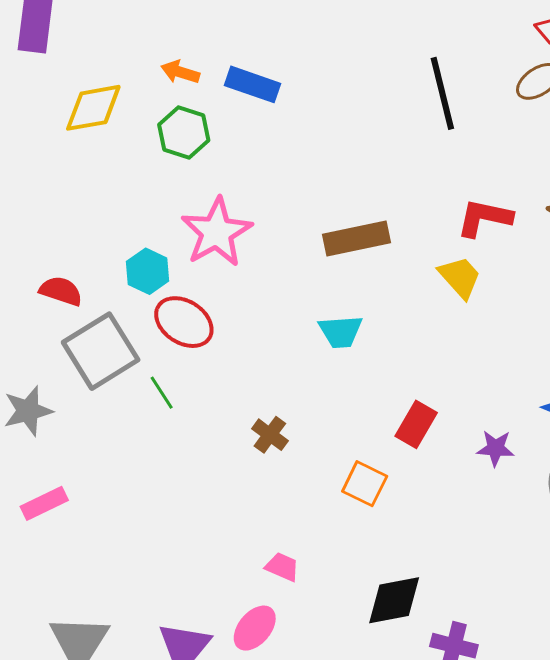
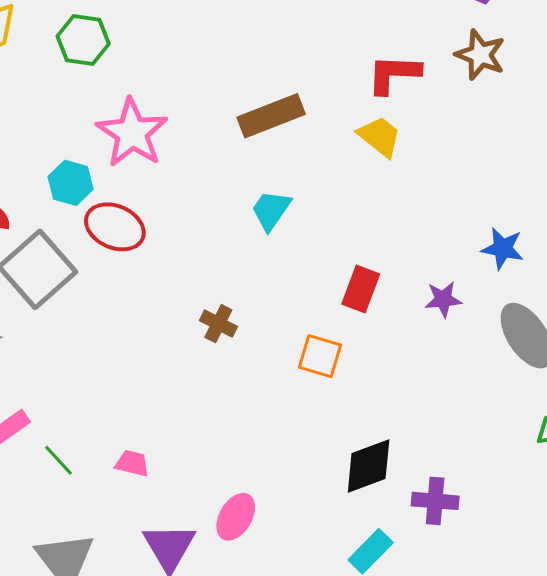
cyan trapezoid: (341, 332) -> (271, 210), turned 138
green line: (162, 393) -> (59, 460), moved
pink trapezoid: (282, 567) -> (132, 463), moved

